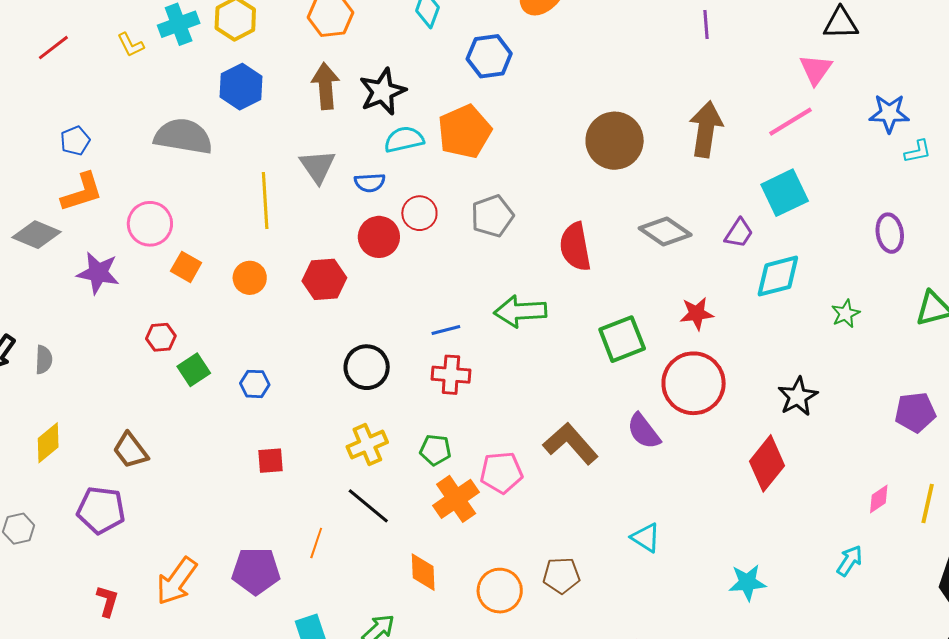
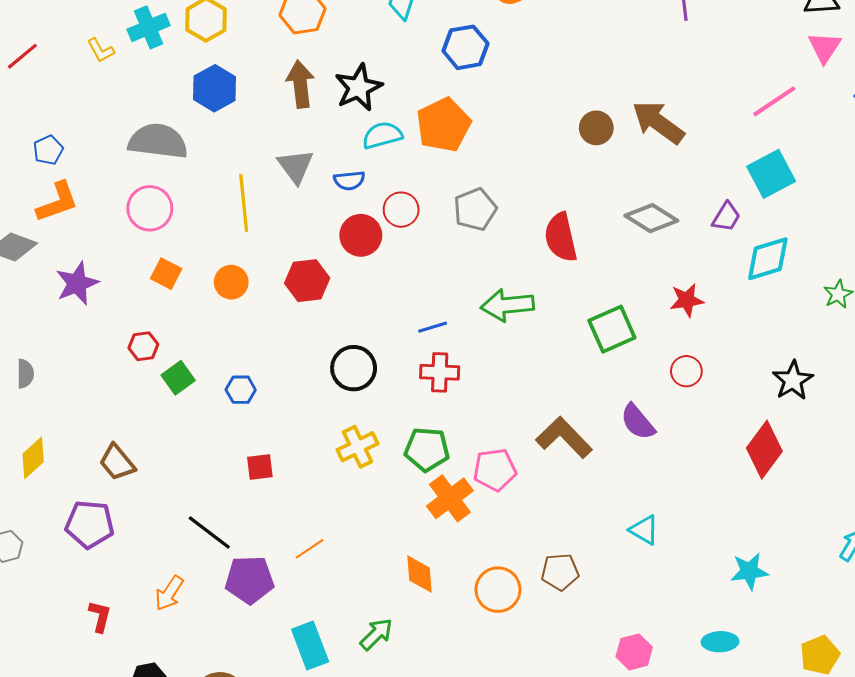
pink triangle: (816, 69) -> (825, 47), moved
brown arrow: (706, 129) -> (658, 122), moved, turned -60
brown circle: (615, 141) -> (596, 128), size x0.6
pink circle: (150, 224) -> (150, 208), moved
purple star: (98, 273) -> (77, 283), turned -30
red circle: (694, 383) -> (686, 371), size x0.5
green pentagon: (435, 450) -> (427, 449), size x1.4
black line: (368, 506) -> (209, 532), moved
orange line: (316, 543) -> (310, 549), turned 40
orange arrow: (177, 581) -> (169, 593), size x0.7

